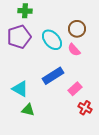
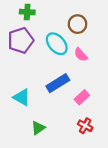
brown circle: (77, 29) -> (78, 24), moved
red cross: (85, 108) -> (85, 126), moved
green triangle: (28, 110) -> (38, 128), moved, turned -48

